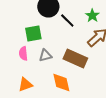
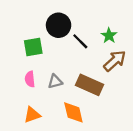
green square: (33, 34) -> (33, 47), moved

